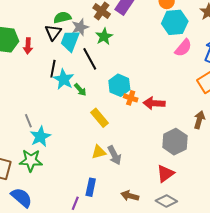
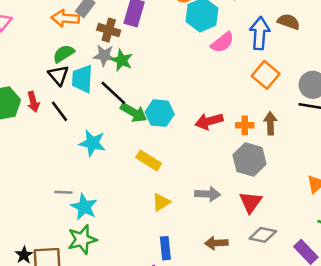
gray star: (80, 27) -> (104, 56), moved, turned -30
pink semicircle: (183, 48) -> (222, 42), turned 30
black line: (53, 69) -> (60, 111), moved, turned -30
cyan star: (64, 79) -> (92, 143), moved
green arrow: (80, 90) -> (134, 113), moved, size x1.5
orange cross: (131, 98) -> (245, 125), moved
gray line: (28, 121) -> (63, 192), turned -48
gray arrow: (114, 155) -> (208, 194), moved, turned -42

